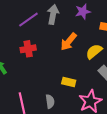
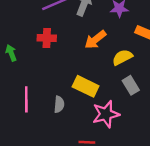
yellow rectangle: (69, 82) -> (86, 86), size x1.5

